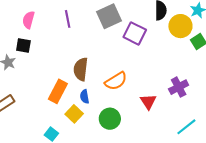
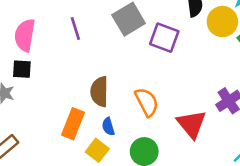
pink semicircle: (29, 20) -> (25, 35), size x1.4
orange semicircle: (116, 81) -> (147, 102), turned -80
red triangle: (148, 102) -> (192, 124), size x1.4

